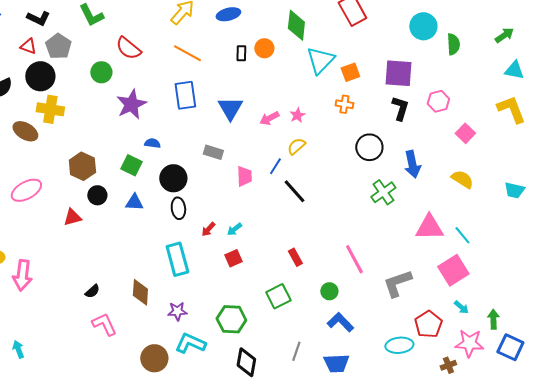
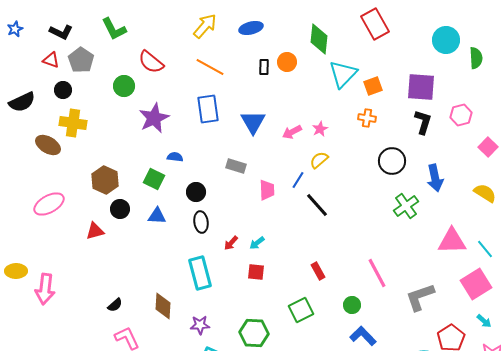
black circle: (40, 76) -> (63, 90), size x0.6
black circle: (173, 178) -> (196, 192), size x0.7
red square: (233, 258) -> (256, 272), turned 30

